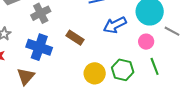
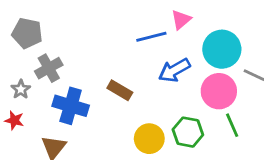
gray cross: (41, 13) -> (49, 68), moved
pink circle: (146, 42) -> (219, 91), size x1.6

